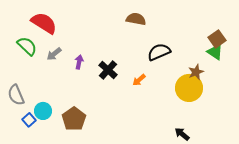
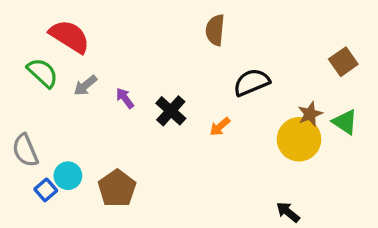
brown semicircle: (136, 19) -> (215, 30), turned -96
green triangle: (215, 52) -> (345, 122), moved
purple arrow: (79, 62) -> (125, 98), turned -48

